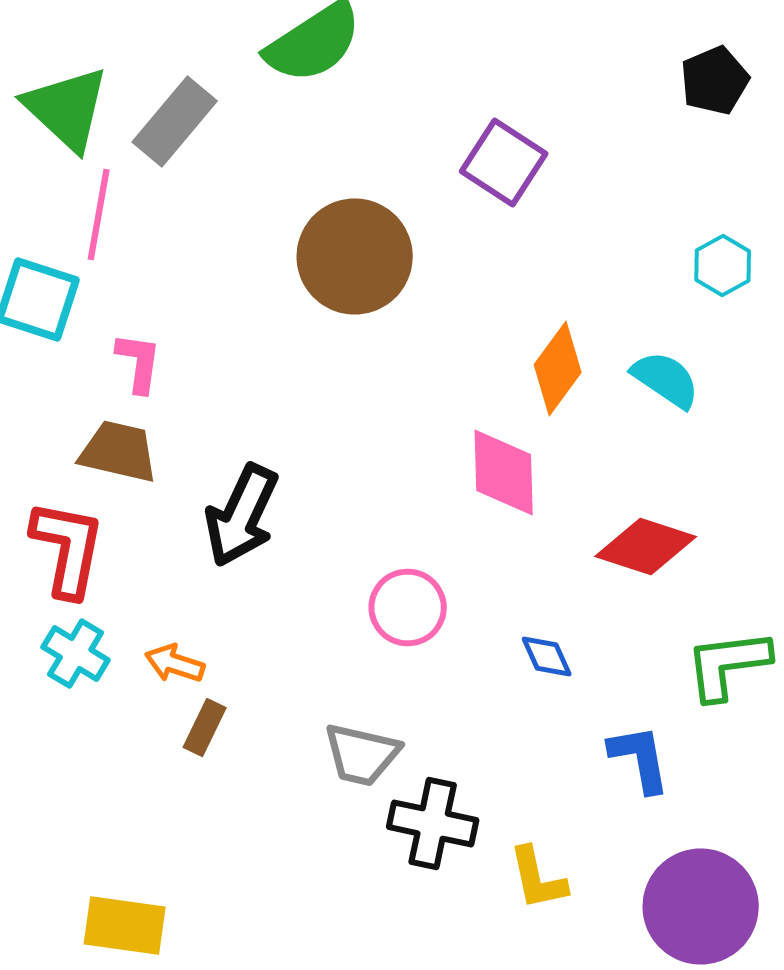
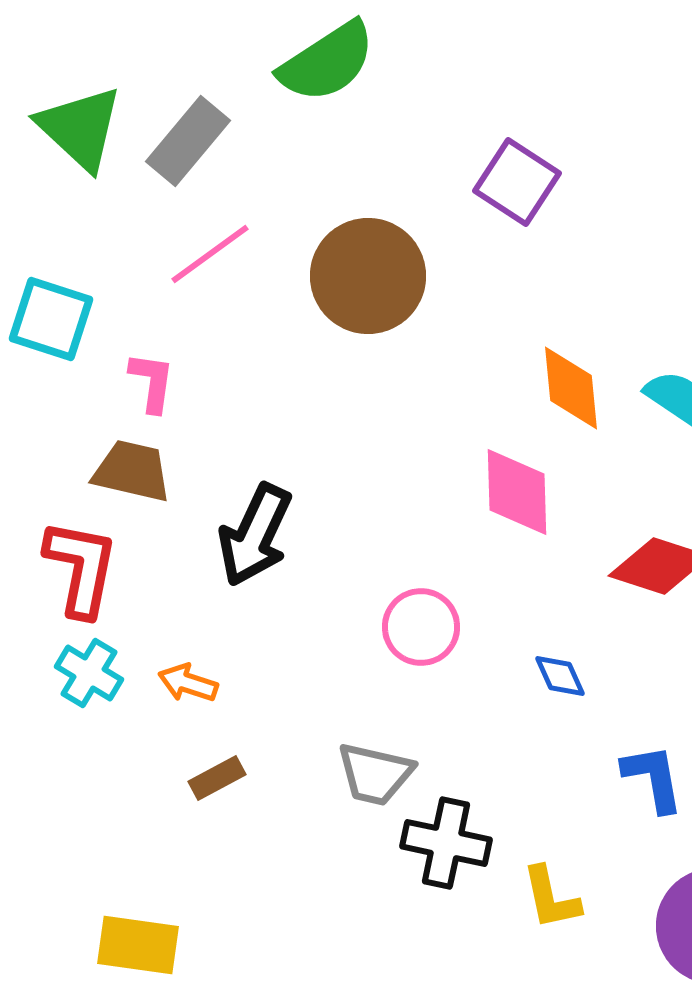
pink line: (99, 214) -> (210, 254), moved, turned 44
orange diamond: (558, 368) -> (571, 388), turned -42
brown rectangle: (205, 728) -> (217, 778), moved, turned 36

